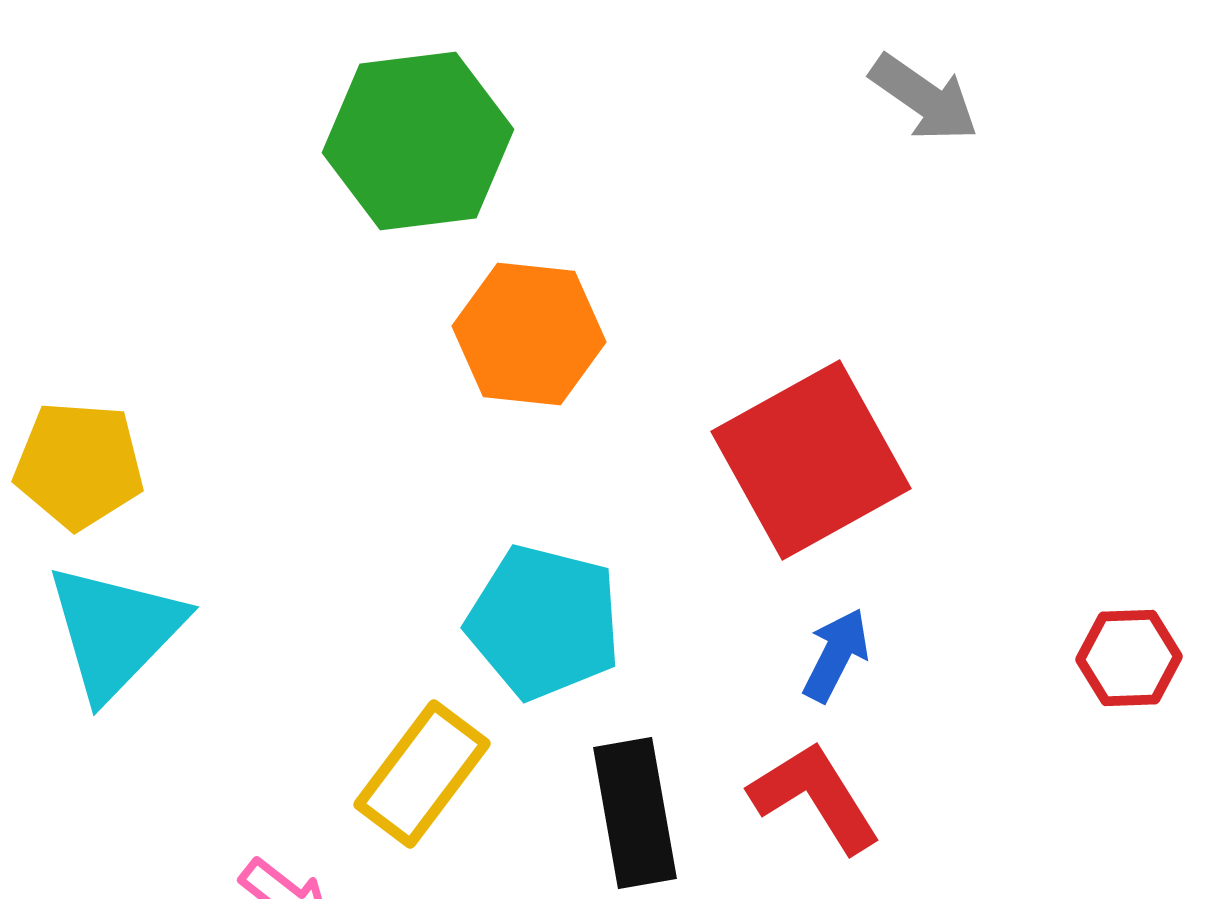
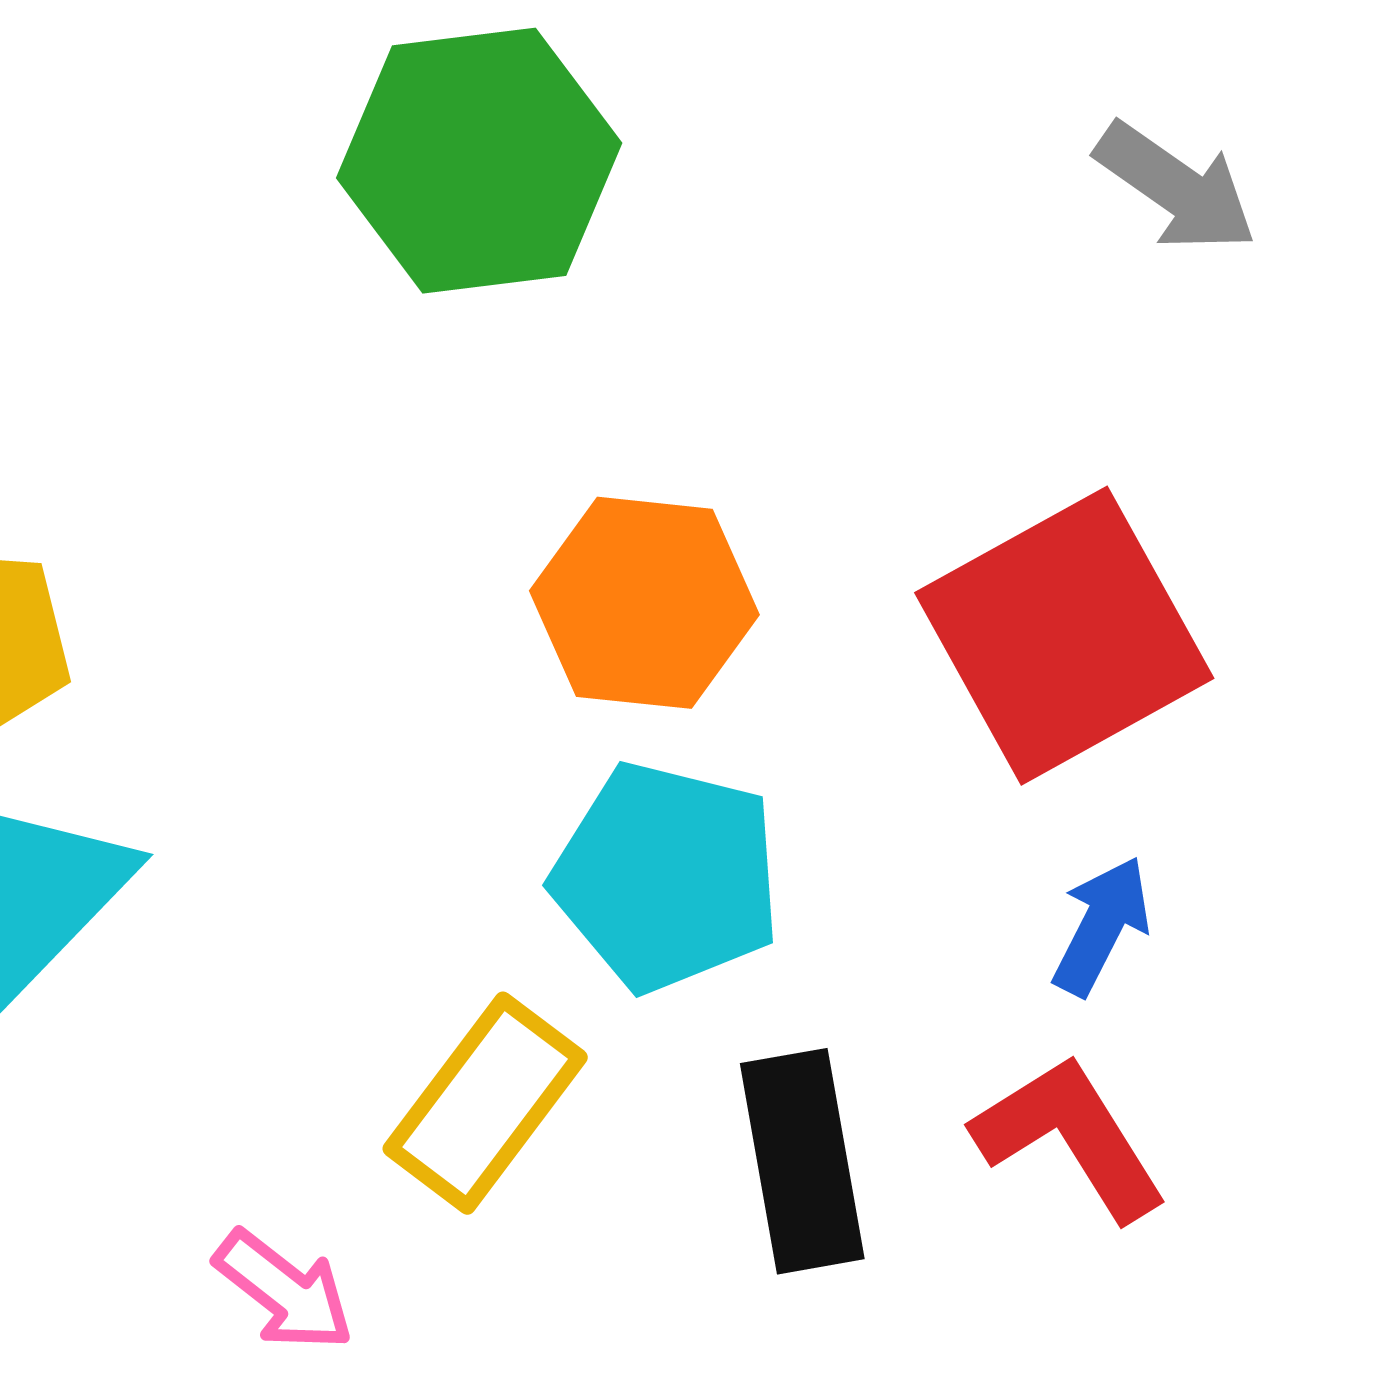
gray arrow: (924, 98) -> (1176, 187), moved
orange hexagon: (529, 334) -> (644, 603), moved

